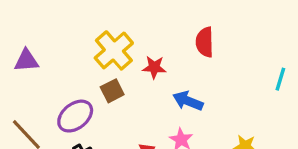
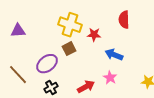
yellow cross: (114, 50) -> (70, 25), turned -30

